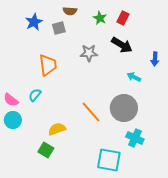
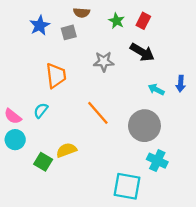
blue arrow: (155, 59) -> (181, 84), moved
orange line: (91, 112) -> (98, 113), moved
green square: (46, 150) -> (43, 162), moved

